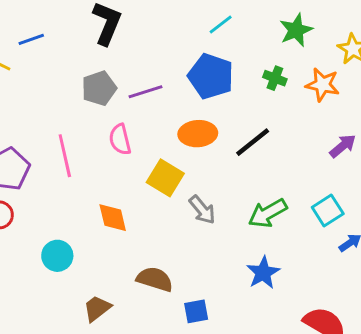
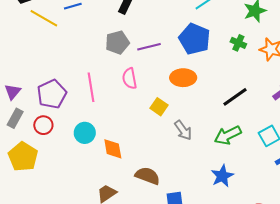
black line: (253, 142) -> (235, 97), moved
yellow square: (165, 178) -> (159, 107), size x0.7
orange diamond: (113, 218) -> (113, 149), moved
cyan circle: (57, 256) -> (85, 133), moved

